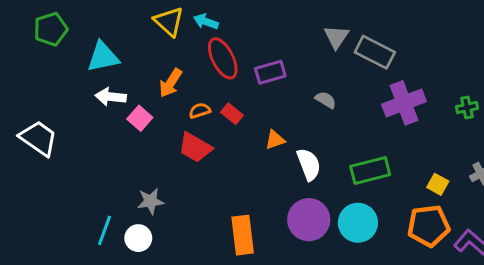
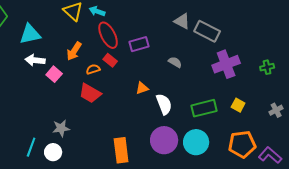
gray triangle: (336, 37) -> (182, 21), turned -36
red rectangle: (232, 114) -> (110, 60), moved
yellow square: (438, 184) -> (238, 105), moved

